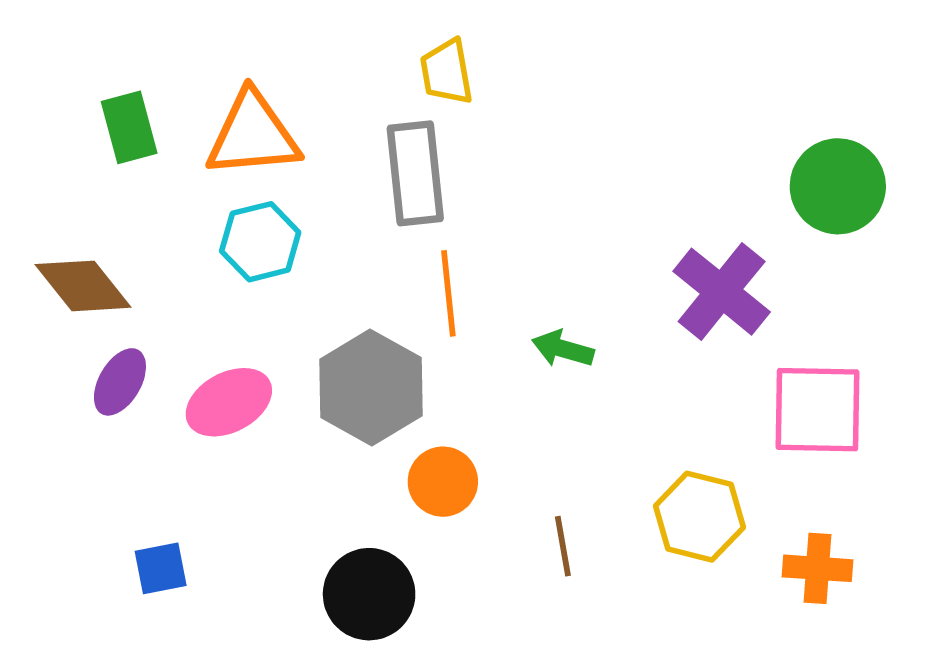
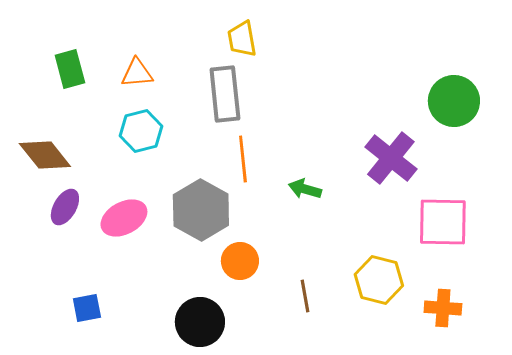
orange triangle: (253, 135) -> (137, 73), size x0.6

